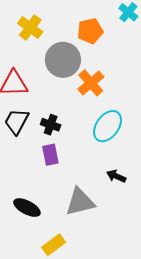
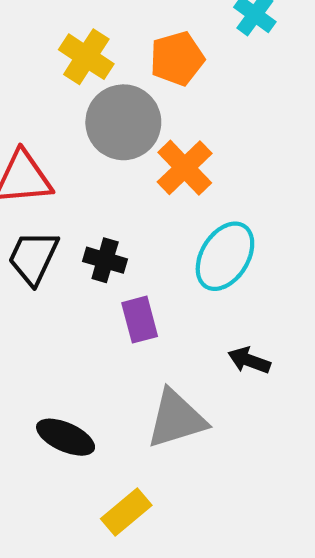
yellow cross: (30, 28) -> (86, 57), moved
purple rectangle: (50, 155) -> (140, 320), moved

